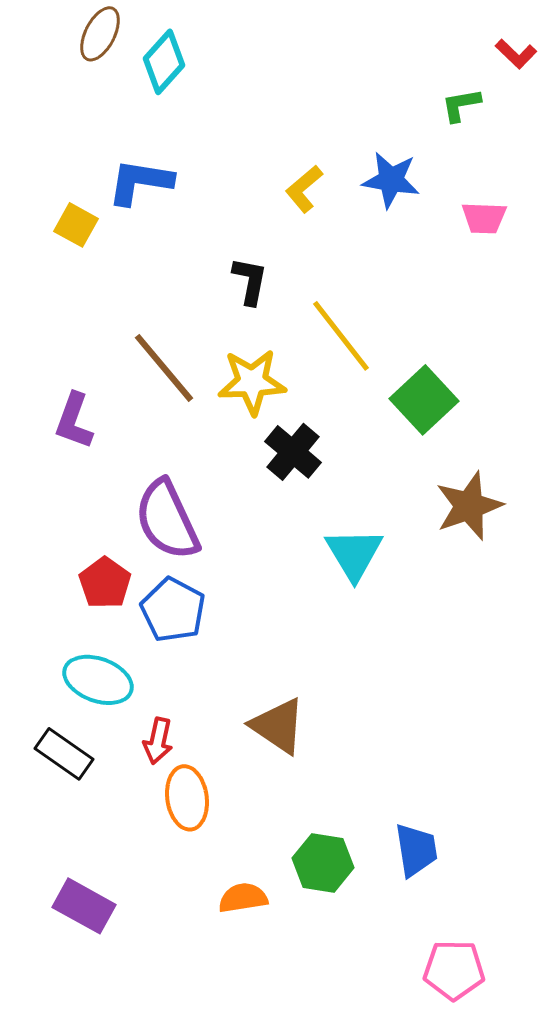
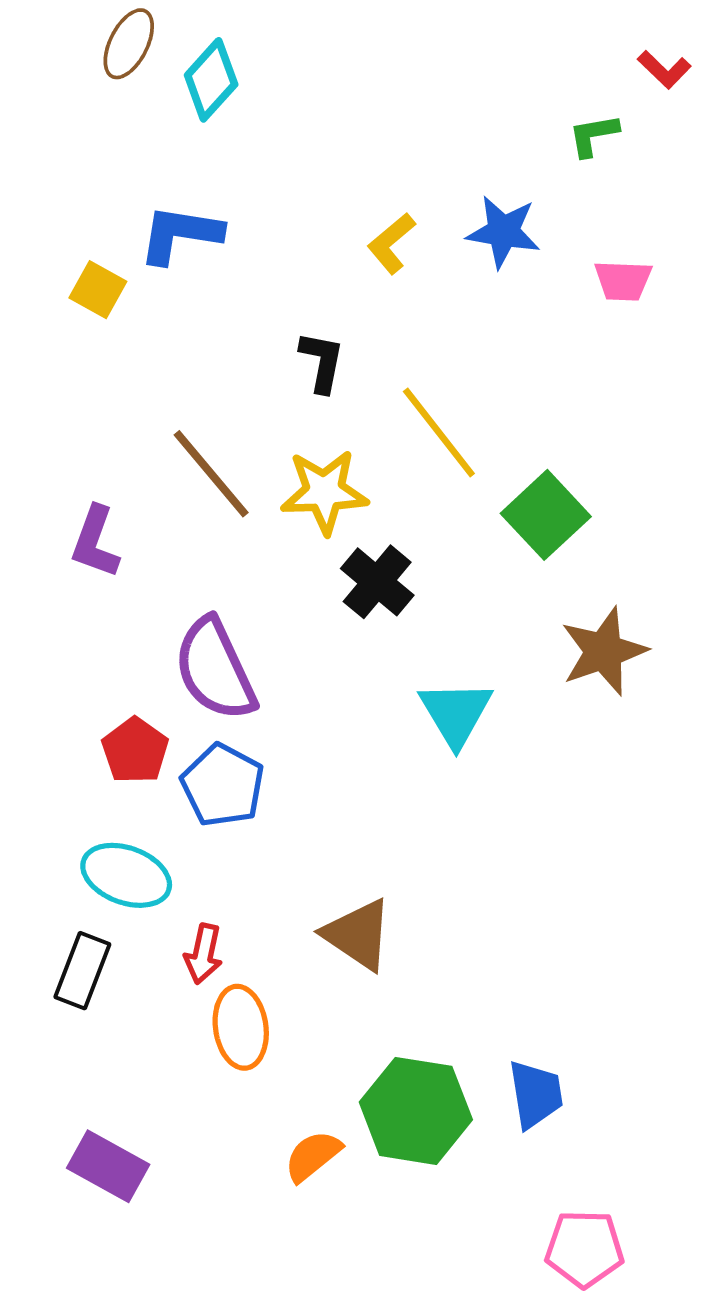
black rectangle: (64, 754) -> (82, 971), turned 76
green hexagon: (323, 863) -> (416, 1111), size x1.4
orange semicircle: (243, 898) -> (313, 1156), turned -30

